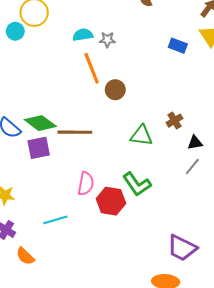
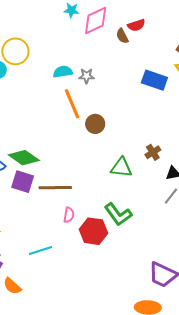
blue rectangle: (178, 46) -> (154, 80), size x1.4
brown line: (75, 132) -> (55, 188), moved
purple square: (39, 148) -> (23, 182), turned 30
pink semicircle: (86, 184) -> (69, 215), size x0.7

